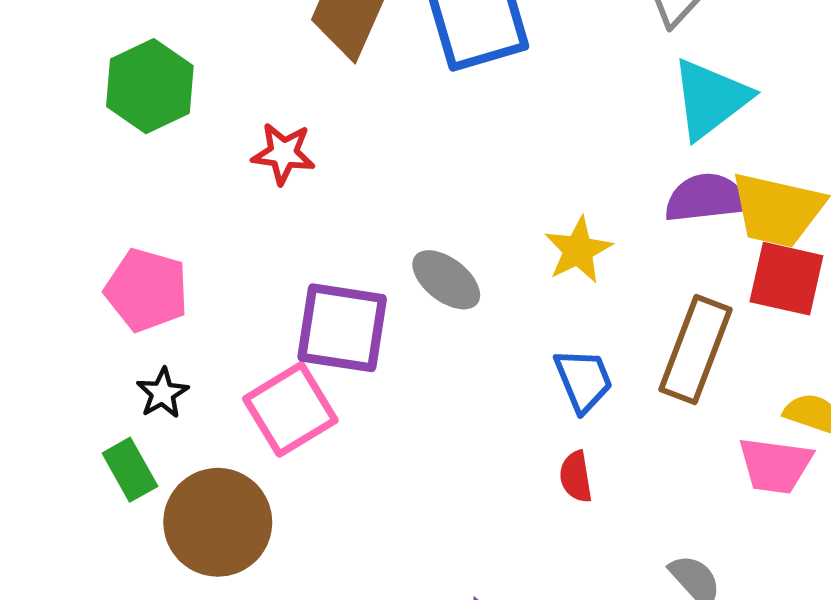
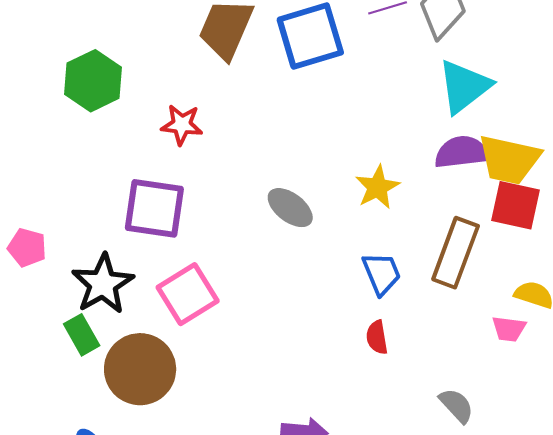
pink pentagon: (147, 290) -> (27, 248), moved, size x0.7
purple square: (342, 328) -> (154, 208), moved
black star: (163, 393) -> (103, 284), size x1.8
pink trapezoid: (775, 465) -> (509, 329), size x0.7

